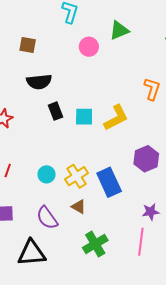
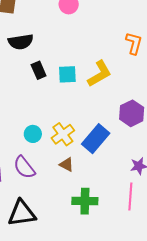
blue rectangle: (109, 182) -> (96, 139), turned 68
purple semicircle: (47, 218) -> (24, 167), moved
green cross: (95, 244) -> (85, 201), turned 35

